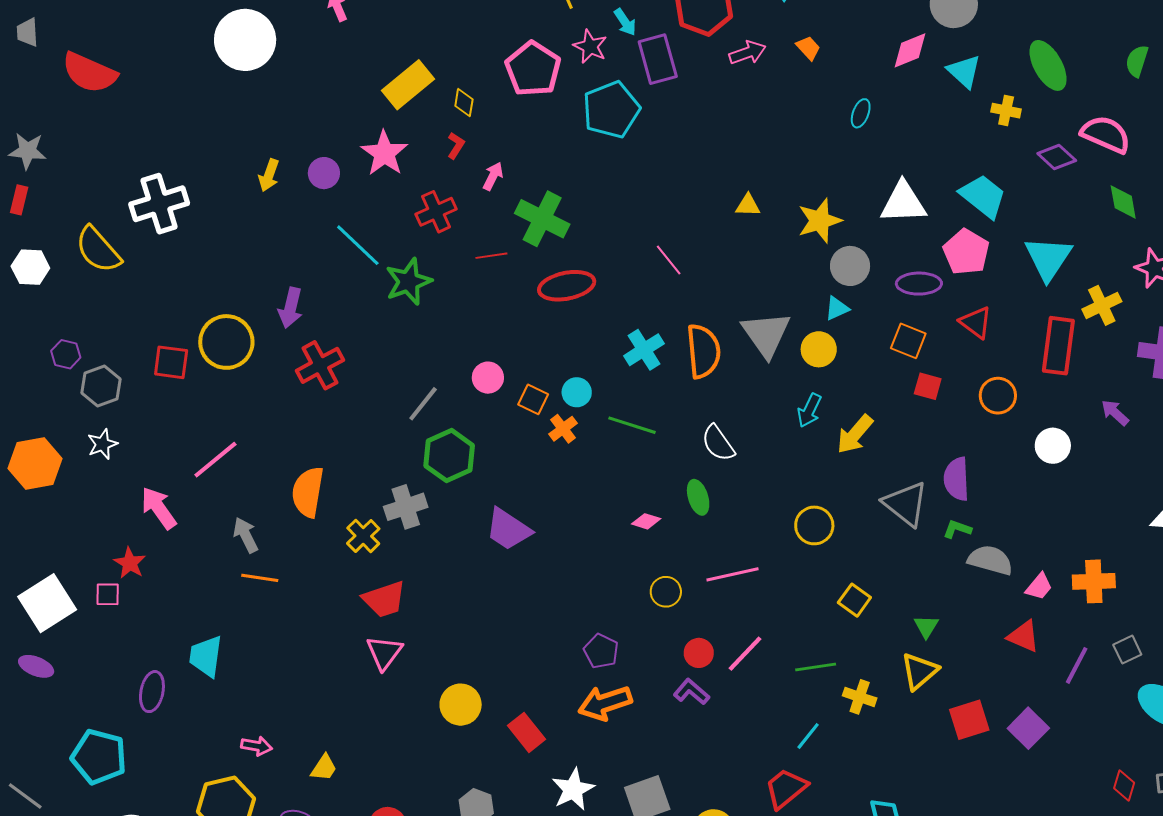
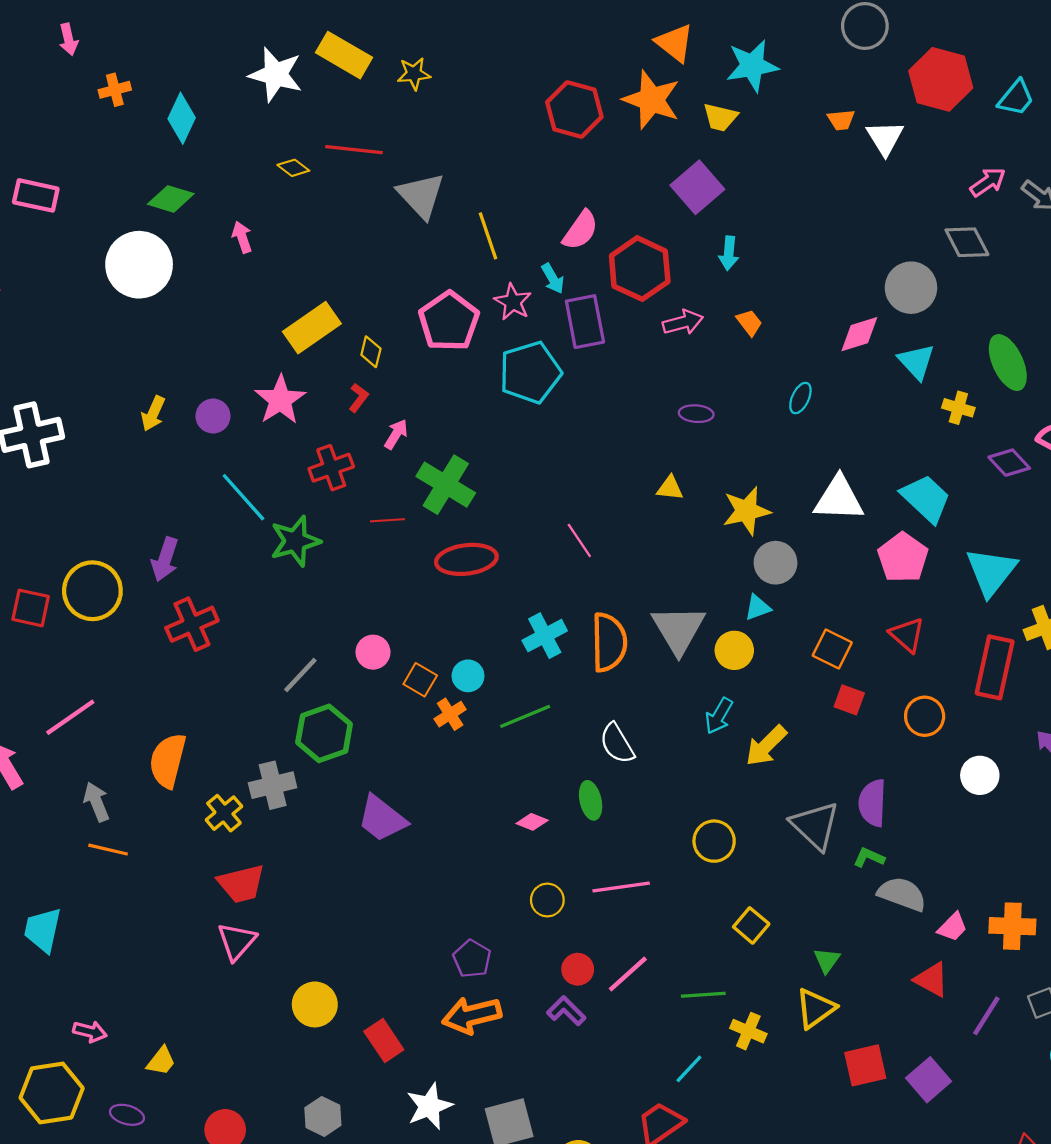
purple ellipse: (919, 284) -> (696, 414), moved, size x0.7
green line: (632, 425) -> (525, 716), turned -45

